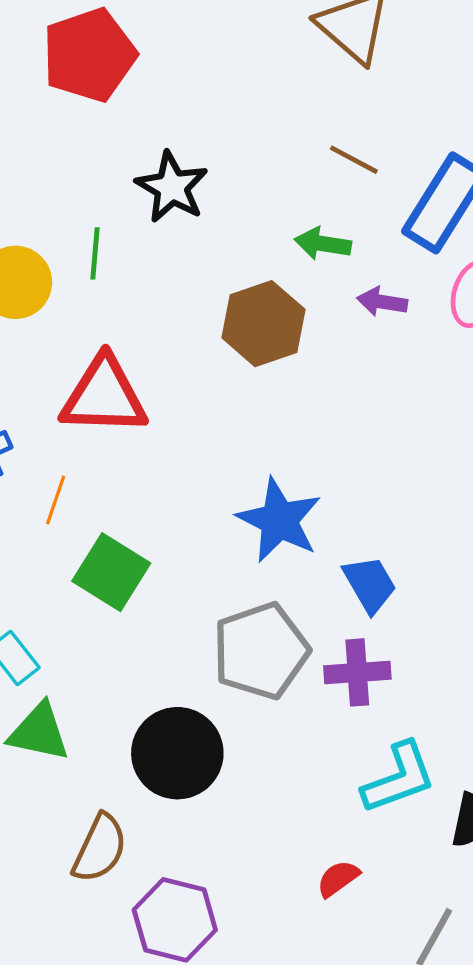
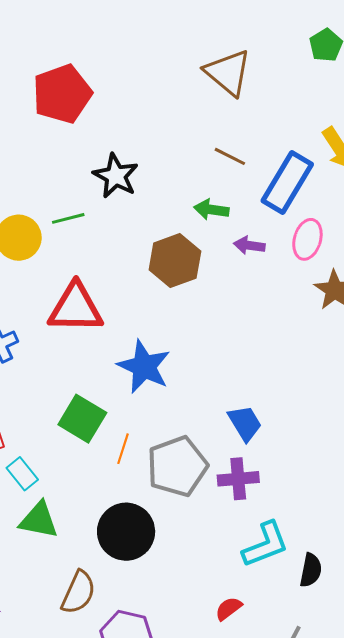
green line: (95, 253) -> (68, 218), turned 72
orange line: (56, 500) -> (123, 449), moved
blue star: (279, 520) -> (144, 367), moved

